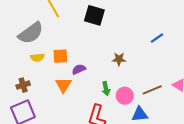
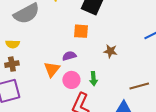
orange square: (60, 56) -> (81, 31), moved
yellow semicircle: (37, 57) -> (13, 44), moved
pink circle: (125, 96) -> (71, 80), moved

